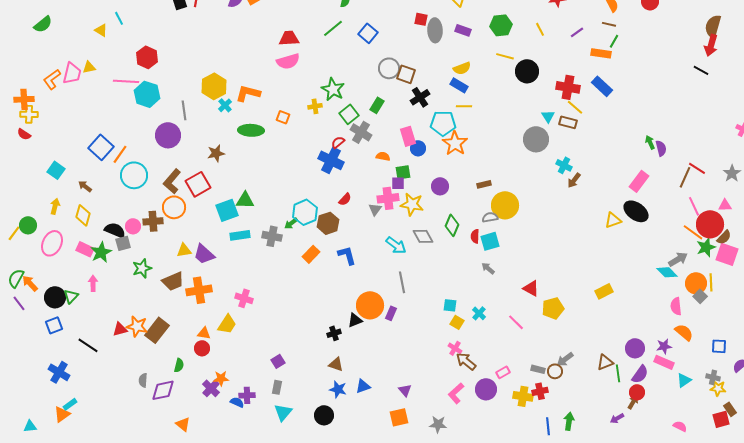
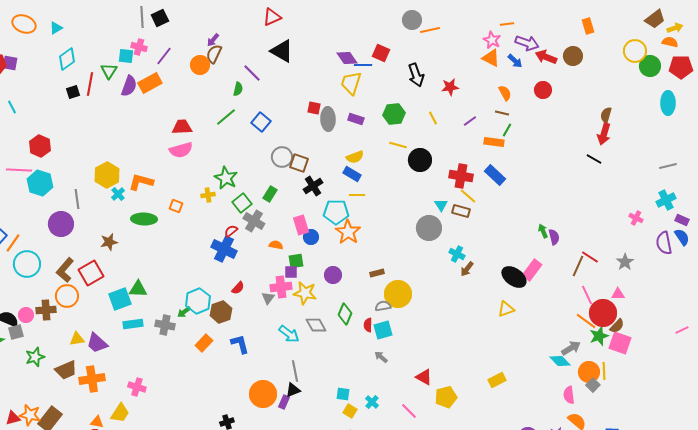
brown semicircle: (713, 26) -> (606, 115), size x0.7
black ellipse: (636, 211) -> (514, 277), moved
black triangle: (355, 320) -> (293, 390), moved

